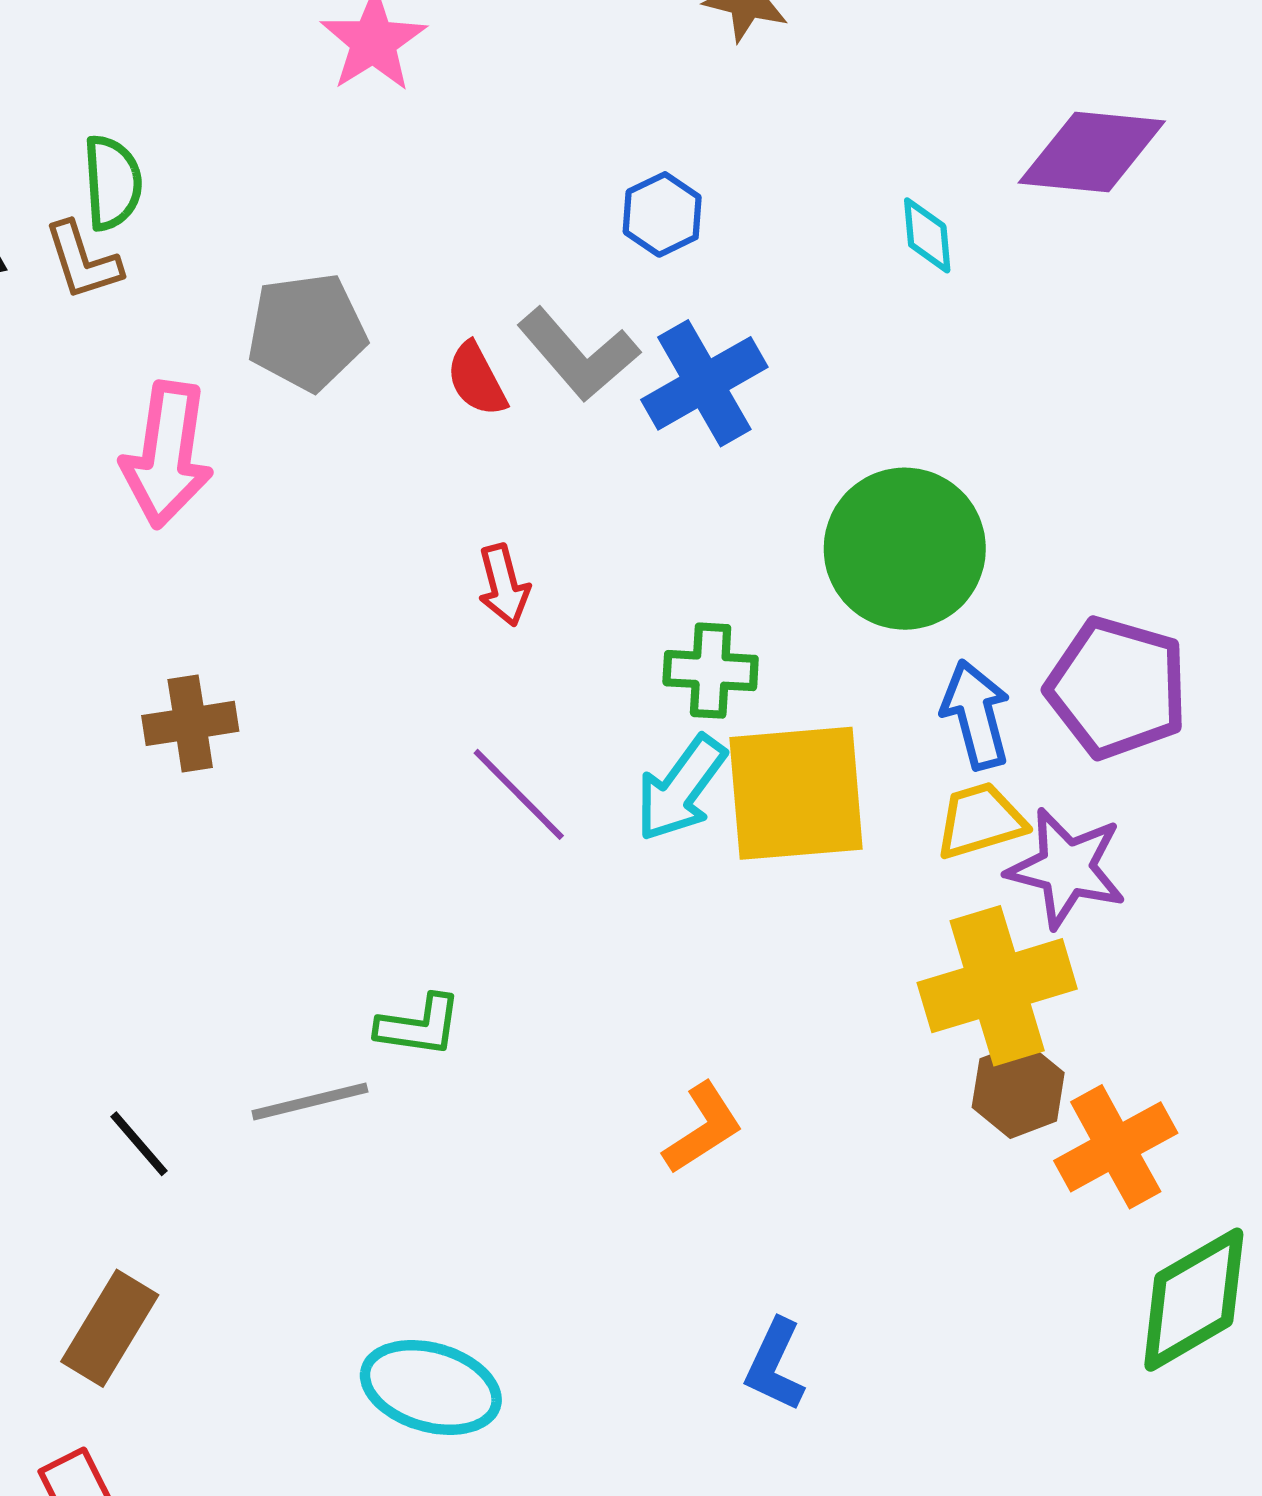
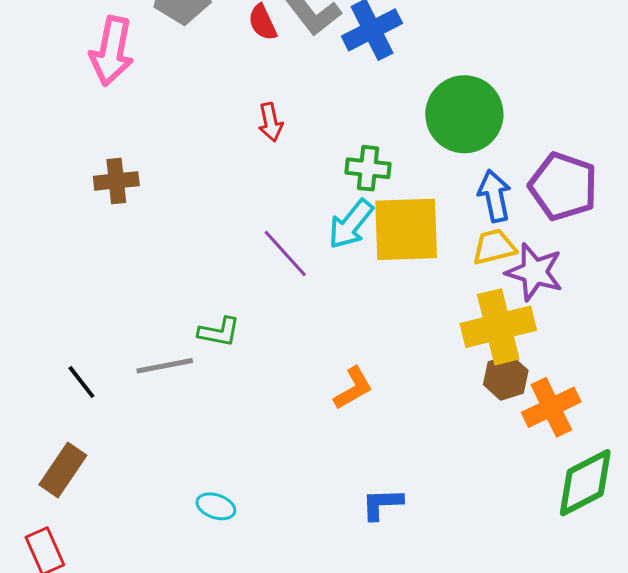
purple line: (519, 794) -> (285, 254), moved
blue L-shape: (775, 1365) -> (382, 504), turned 60
cyan ellipse: (431, 1387) -> (216, 506), size x0.6

